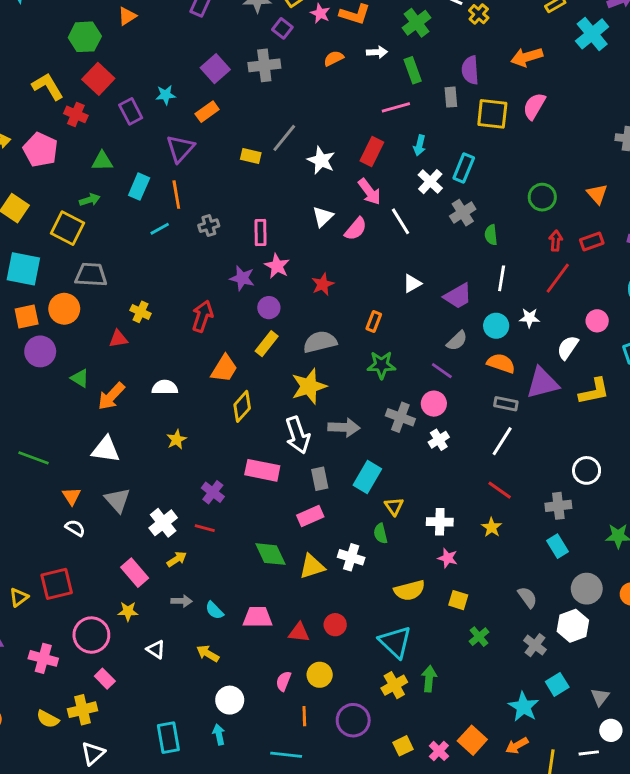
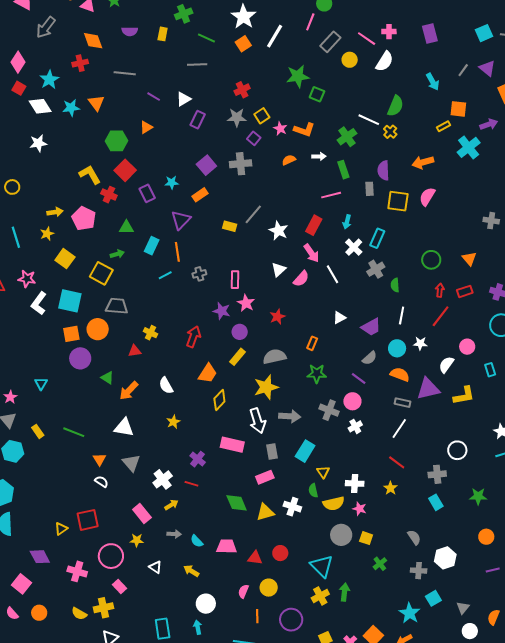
white semicircle: (165, 387) -> (166, 385), turned -120
gray circle: (587, 589) -> (341, 535), moved
yellow semicircle: (409, 590) -> (334, 503), moved
gray cross: (535, 645) -> (419, 571), turned -35

